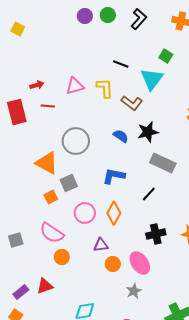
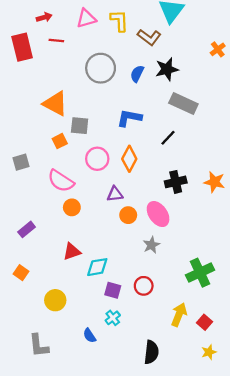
blue semicircle: (121, 136) -> (137, 74), turned -98
gray circle: (76, 141) -> (101, 68), moved
gray square: (69, 183) -> (80, 126), turned 30
gray square: (16, 240) -> (21, 162), moved
red triangle: (45, 286) -> (72, 252), moved
purple rectangle: (21, 292) -> (27, 229), moved

